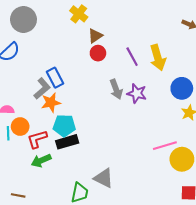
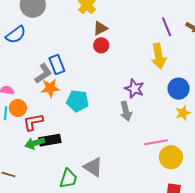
purple line: (132, 57) -> (167, 27), moved
gray arrow: (116, 89) -> (126, 111), moved
cyan pentagon: (64, 126) -> (77, 101), moved
black rectangle: (67, 142) -> (50, 140), moved

